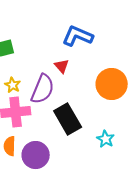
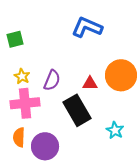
red triangle: (62, 66) -> (90, 83), moved, turned -49
purple semicircle: (43, 89) -> (52, 80), size x0.7

